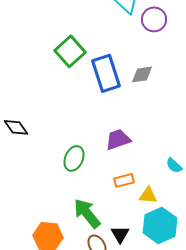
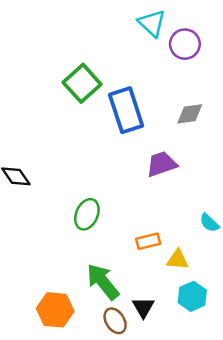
gray diamond: (142, 74) -> (190, 114), moved
purple trapezoid: (118, 139) -> (162, 164), moved
cyan hexagon: (160, 225) -> (192, 296), size x0.7

